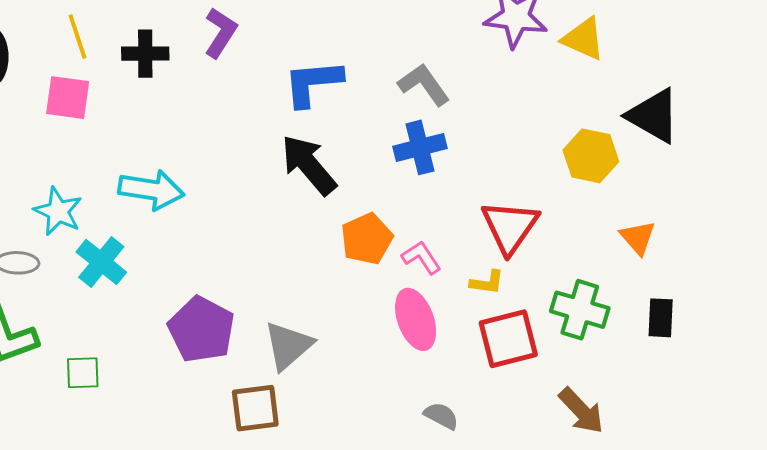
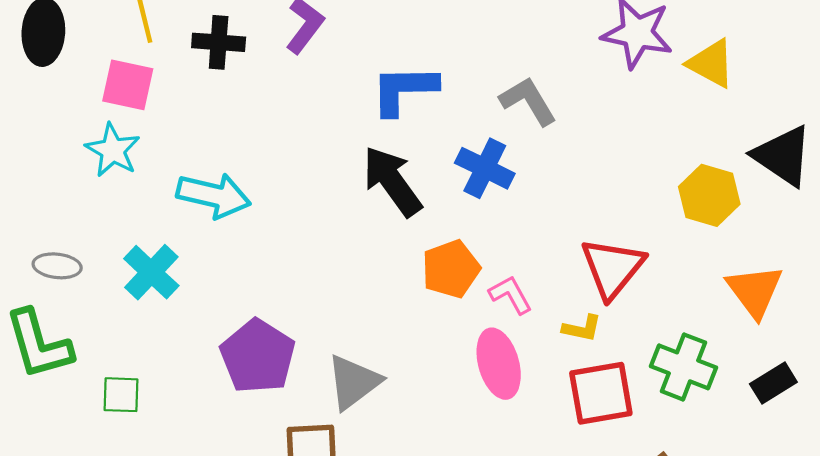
blue cross: (420, 147) -> (485, 168), moved, turned 36
cyan star: (58, 211) -> (113, 150), moved
orange triangle: (638, 238) -> (755, 291), size x1.4
black rectangle: (661, 318) -> (773, 383), turned 51

